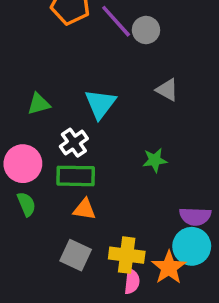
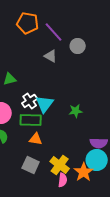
gray circle: (146, 30) -> (78, 46), moved
gray triangle: (167, 90) -> (51, 56), moved
cyan triangle: (100, 104) -> (45, 104), moved
yellow cross: (127, 255) -> (60, 165), turned 30

